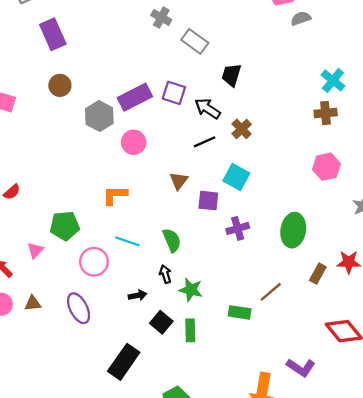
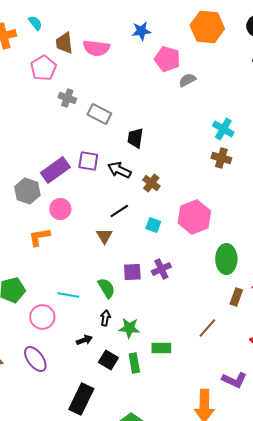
brown cross: (326, 113) -> (221, 158), turned 30
black line: (205, 142) -> (119, 211), moved
pink hexagon: (326, 167) -> (194, 217), moved, size x1.4
cyan square: (236, 177) -> (153, 225), size x0.7
orange L-shape: (115, 195) -> (39, 237), moved
purple square: (208, 201) -> (132, 272), moved
green ellipse: (293, 230) -> (226, 259), moved
black arrow: (165, 274) -> (105, 318), turned 35
brown line: (271, 292) -> (207, 328), moved
green rectangle: (240, 312) -> (161, 348), moved

